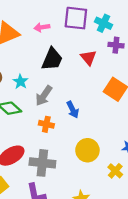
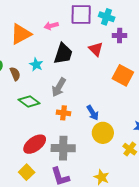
cyan star: (20, 82) -> (36, 65), moved
blue arrow: (73, 110) -> (93, 113), moved

